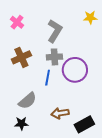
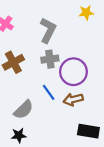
blue line: (48, 78) -> (49, 92), moved, turned -42
brown arrow: (60, 113) -> (73, 99), moved
black rectangle: (84, 124) -> (88, 131), turned 42

